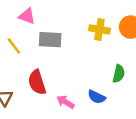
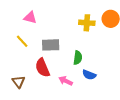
gray rectangle: (50, 40) -> (51, 45), moved
green semicircle: (119, 74) -> (78, 58), moved

